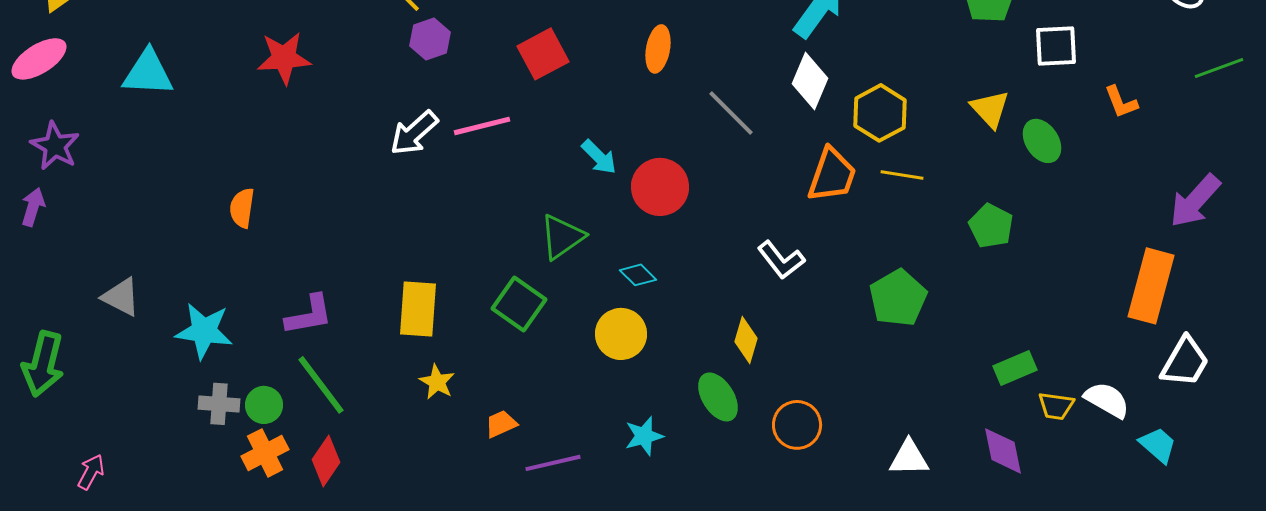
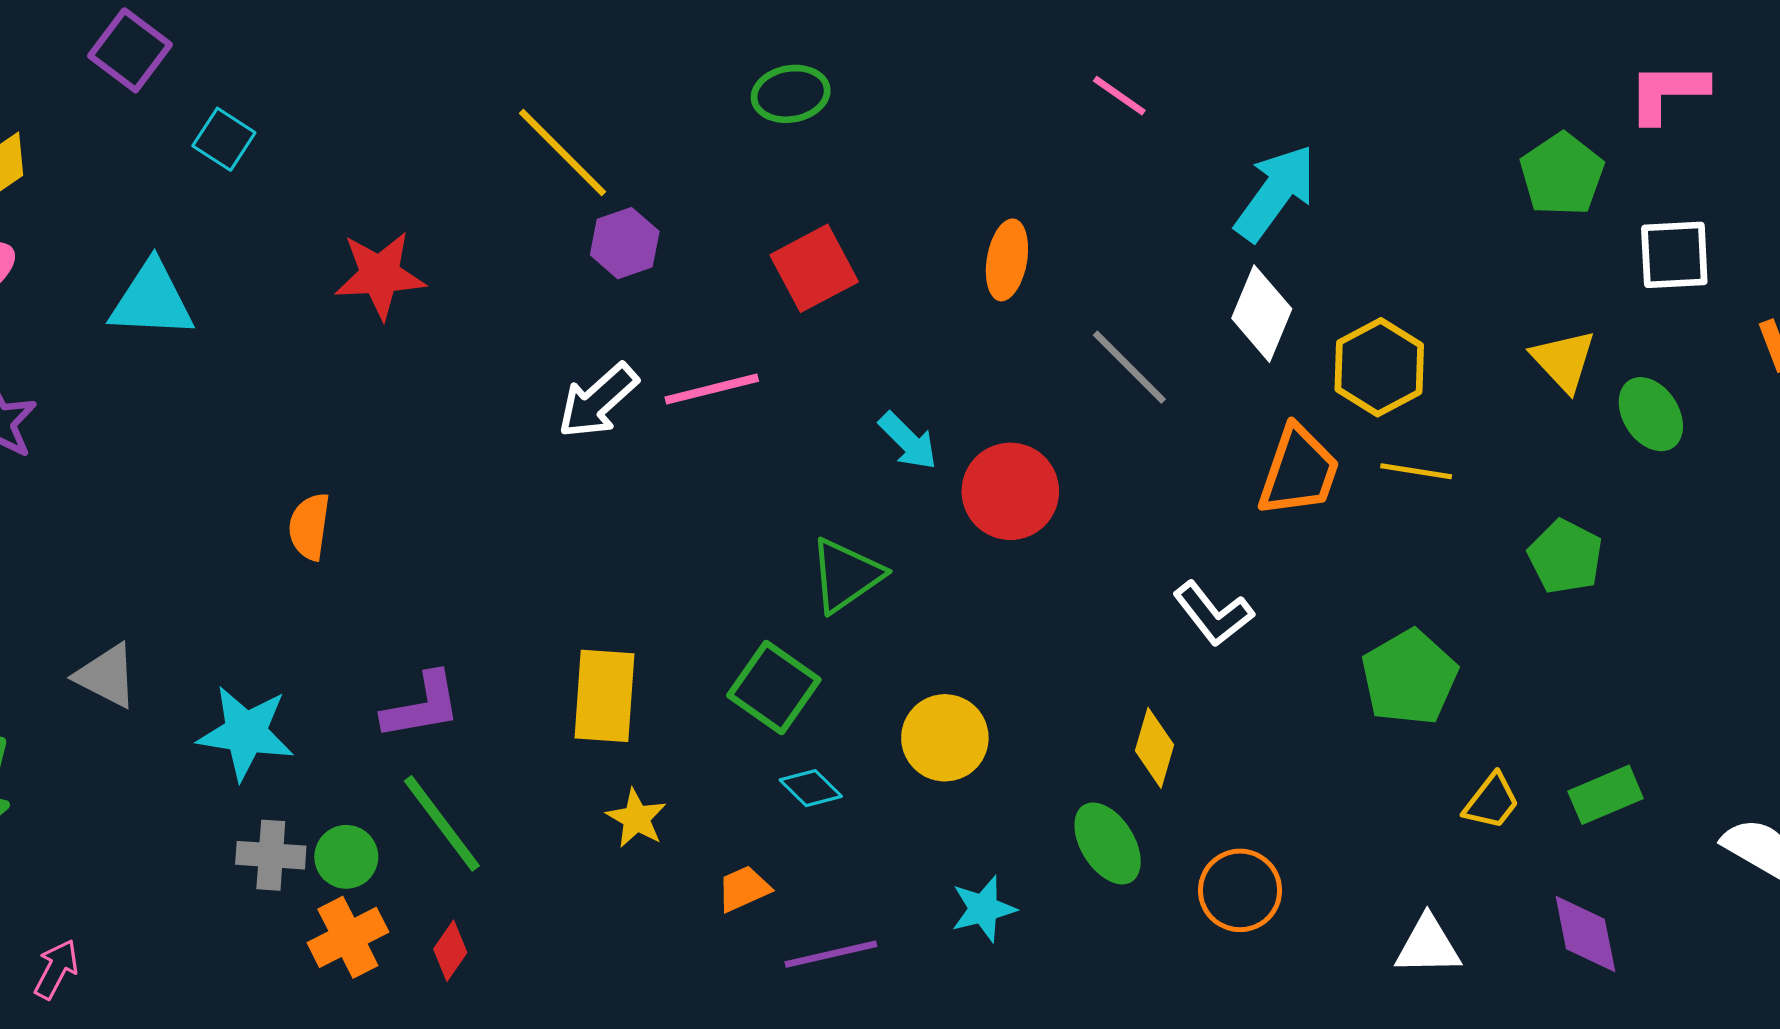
cyan diamond: (638, 275) -> (811, 788), moved
yellow trapezoid: (1056, 406) -> (1492, 802), moved, turned -60
red diamond: (326, 461) -> (450, 951), size x0.7

